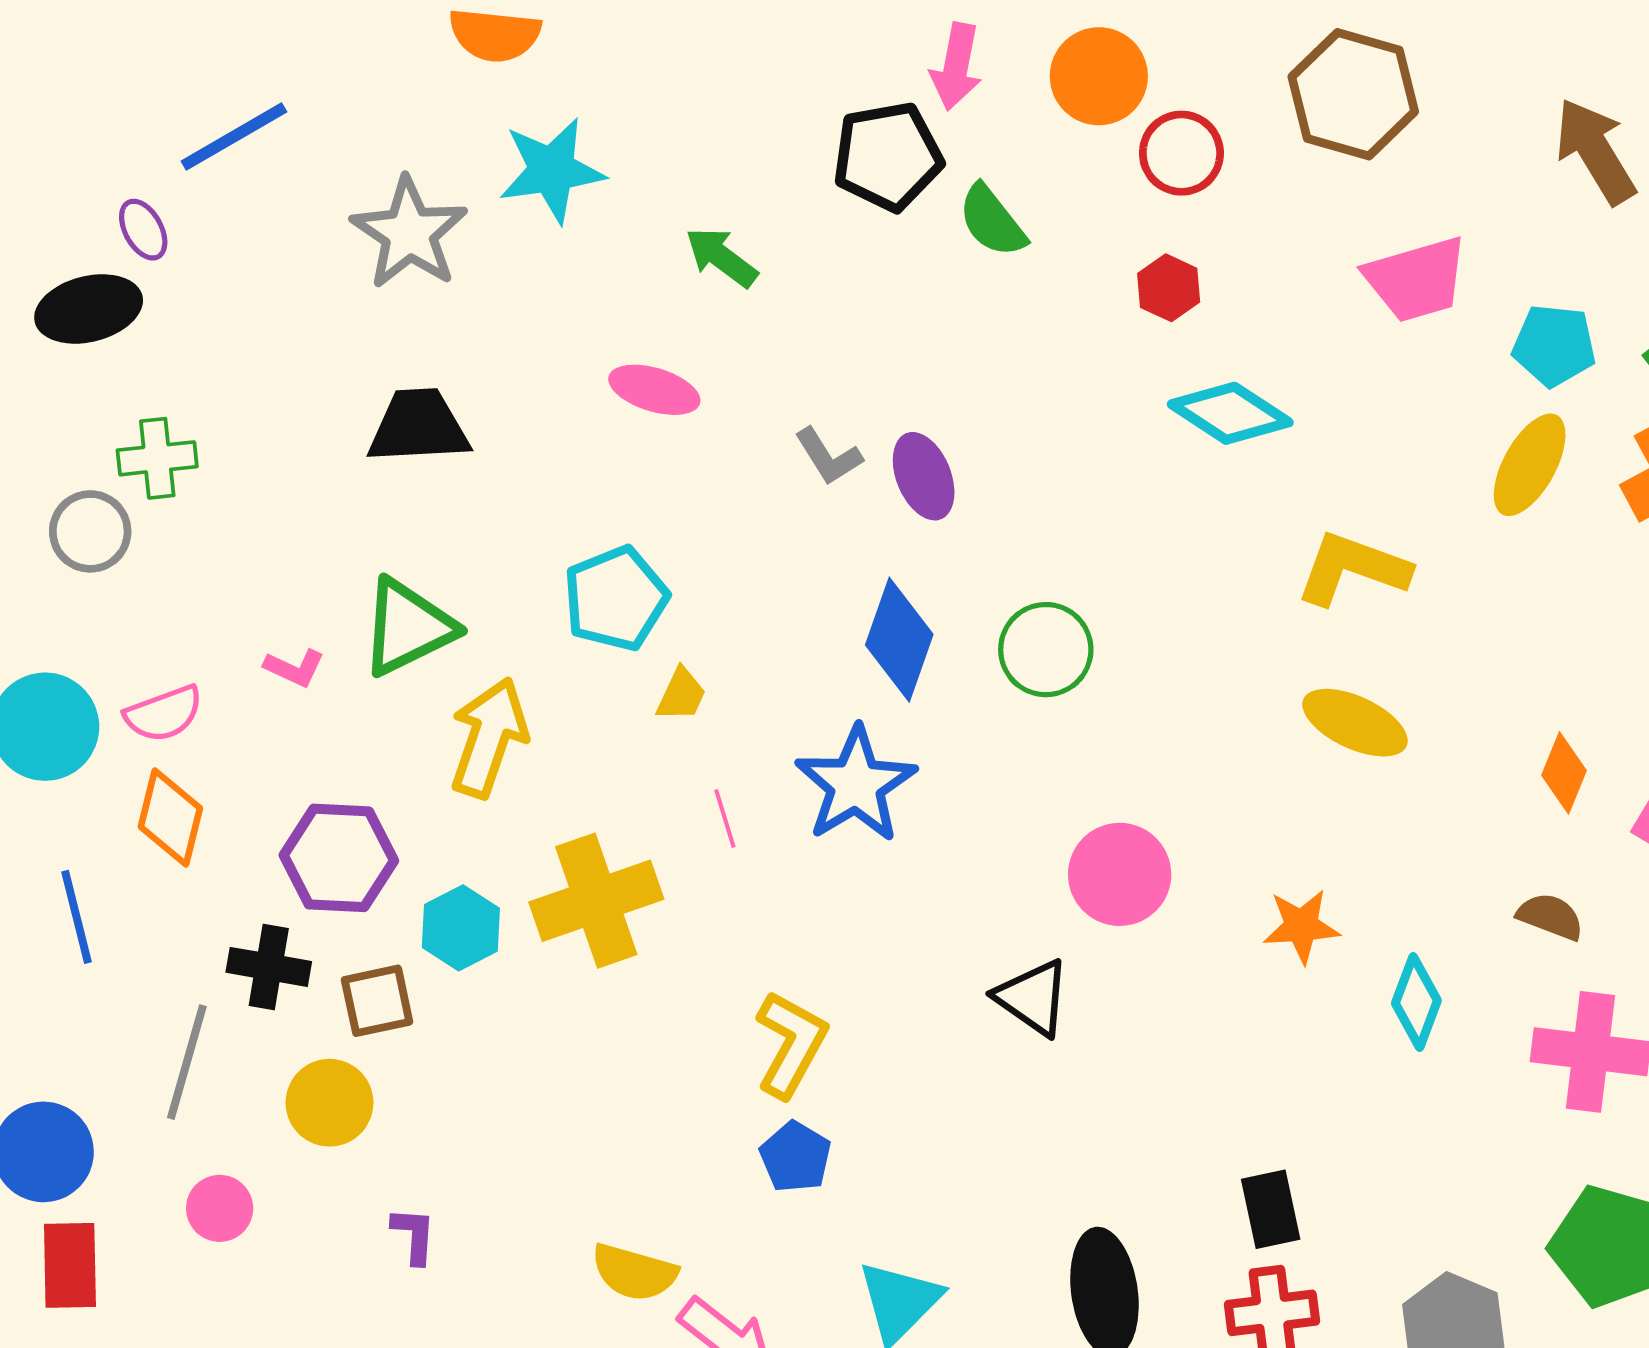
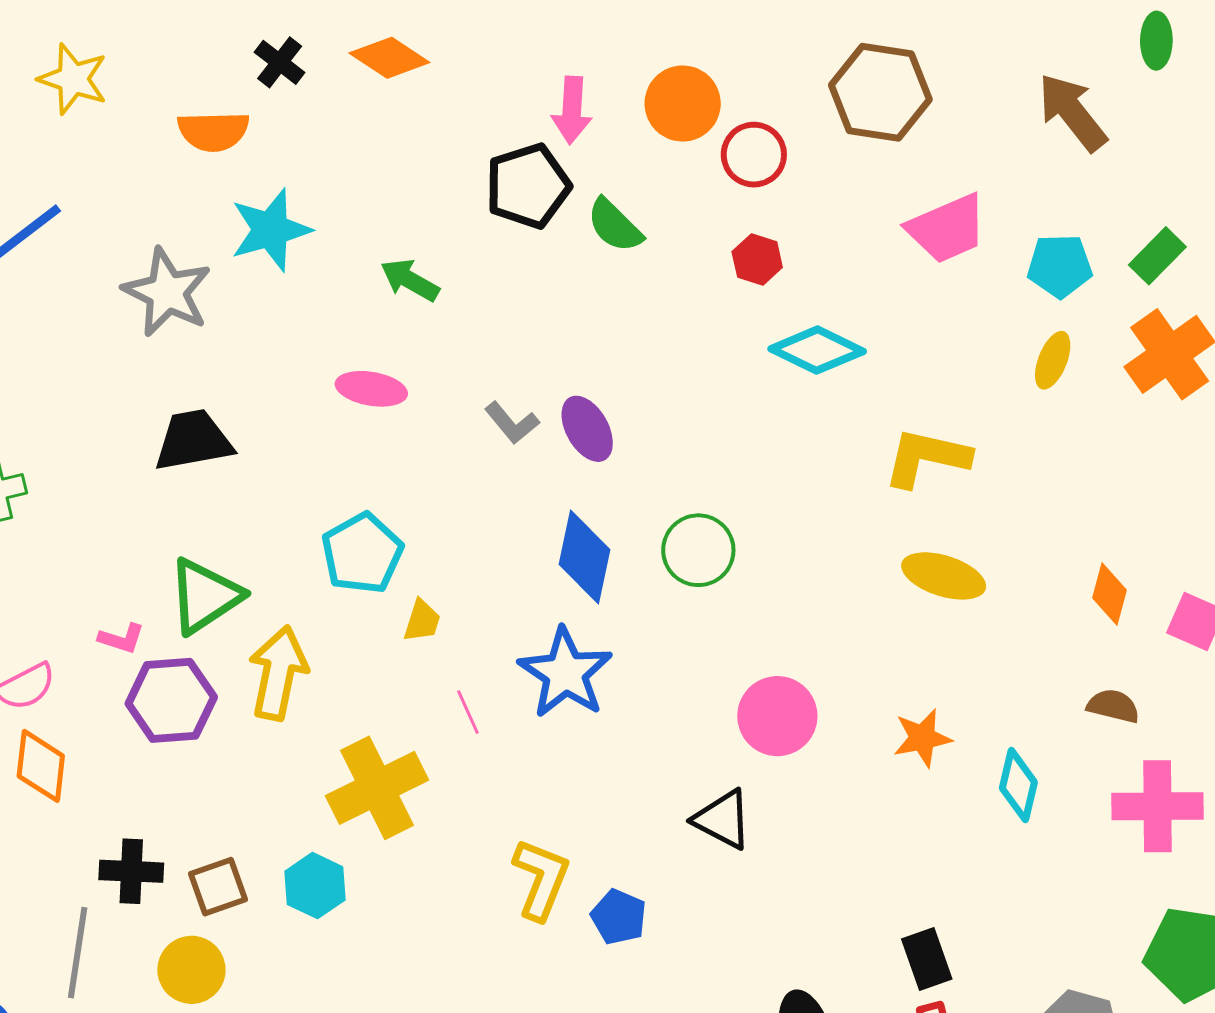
yellow ellipse: (1530, 465) -> (1053, 360), size x0.7
purple hexagon: (339, 858) -> (171, 700), moved
cyan hexagon: (461, 928) -> (315, 886), moved
blue pentagon: (795, 1157) -> (619, 917), moved

